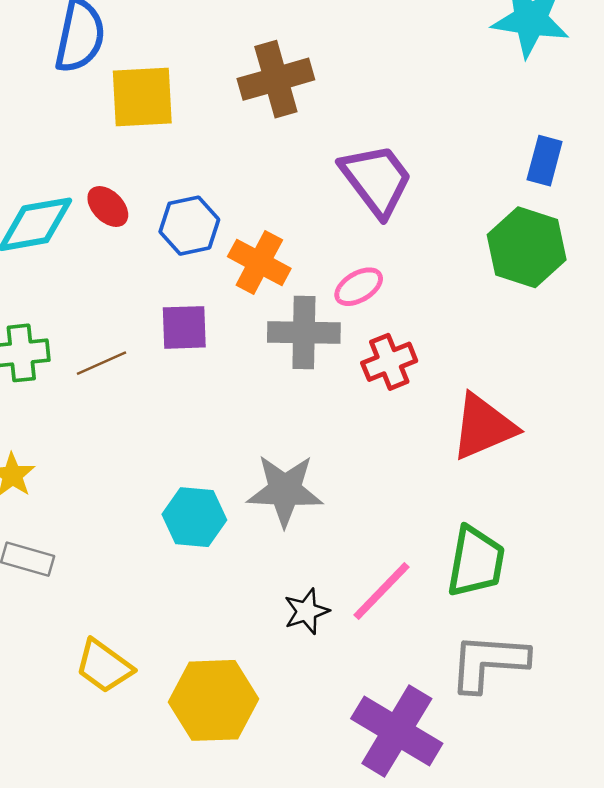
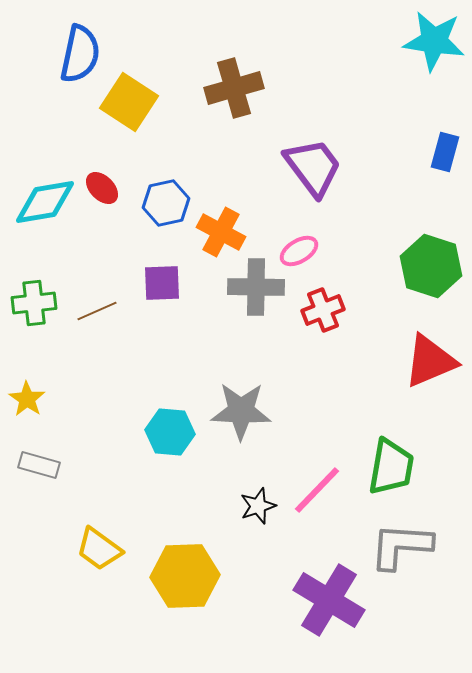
yellow square: (142, 97) -> (129, 102), turned 36
green hexagon: (527, 247) -> (431, 266), moved
red triangle: (483, 427) -> (430, 361), moved

